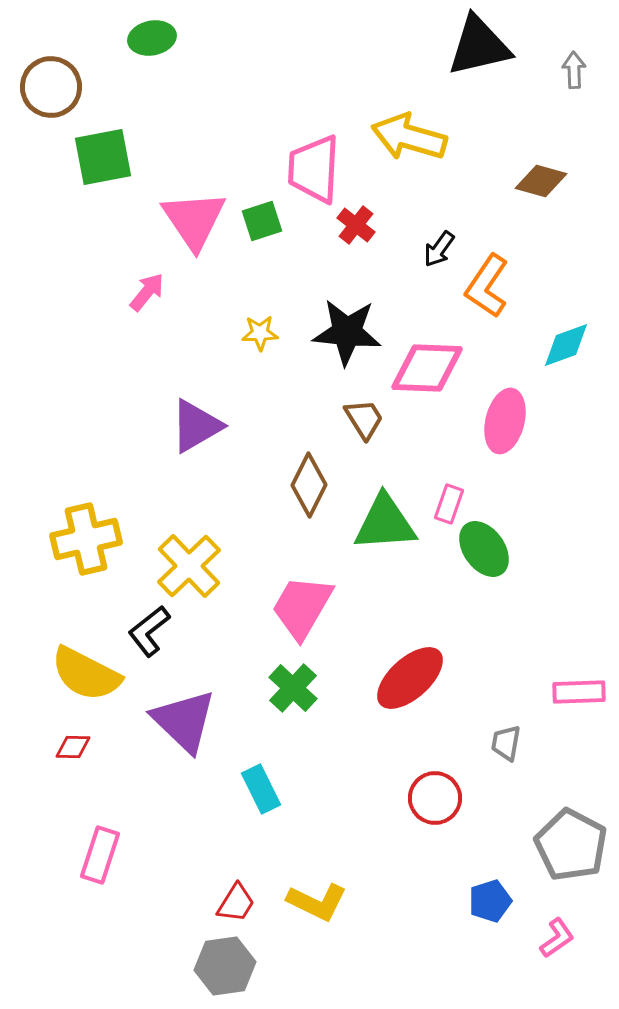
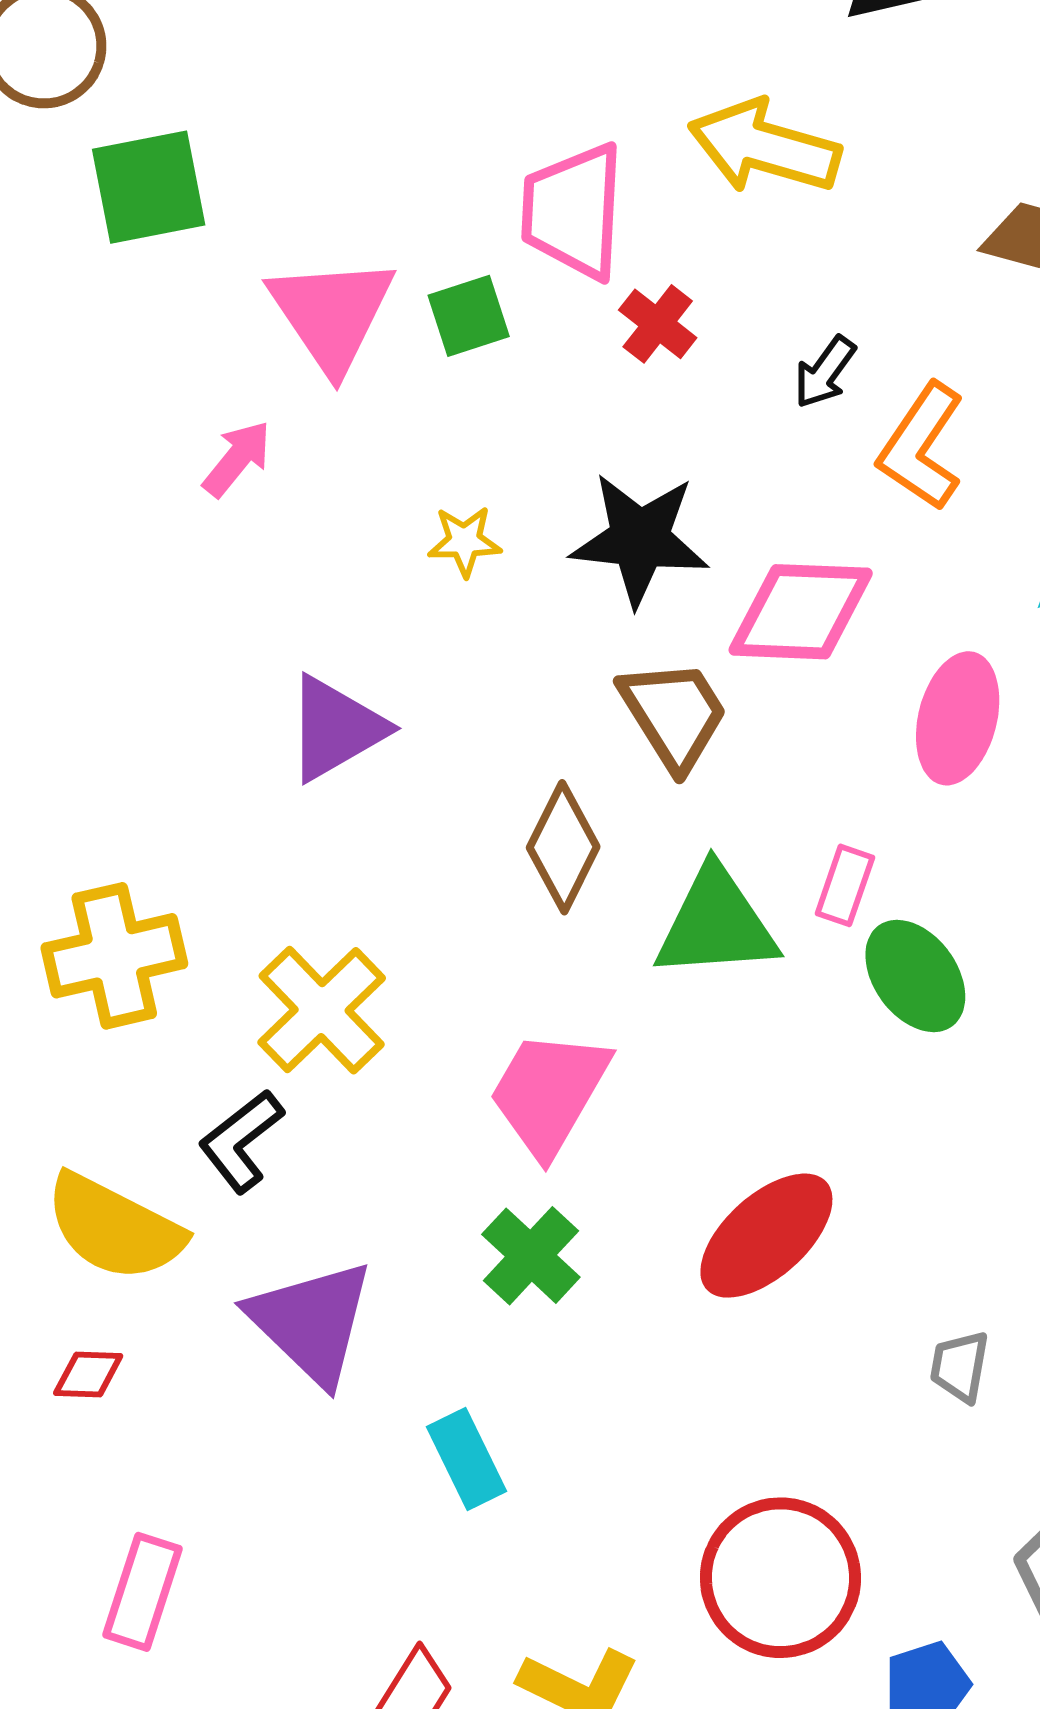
brown trapezoid: (364, 419) -> (674, 714), size x1.4
red circle: (435, 798) -> (780, 1578), moved, size x1.5

